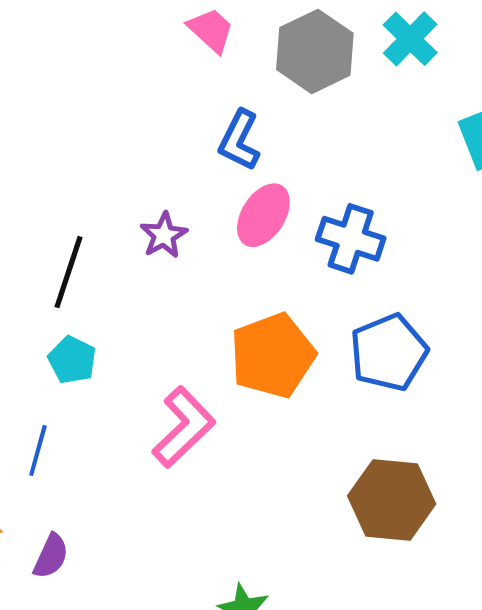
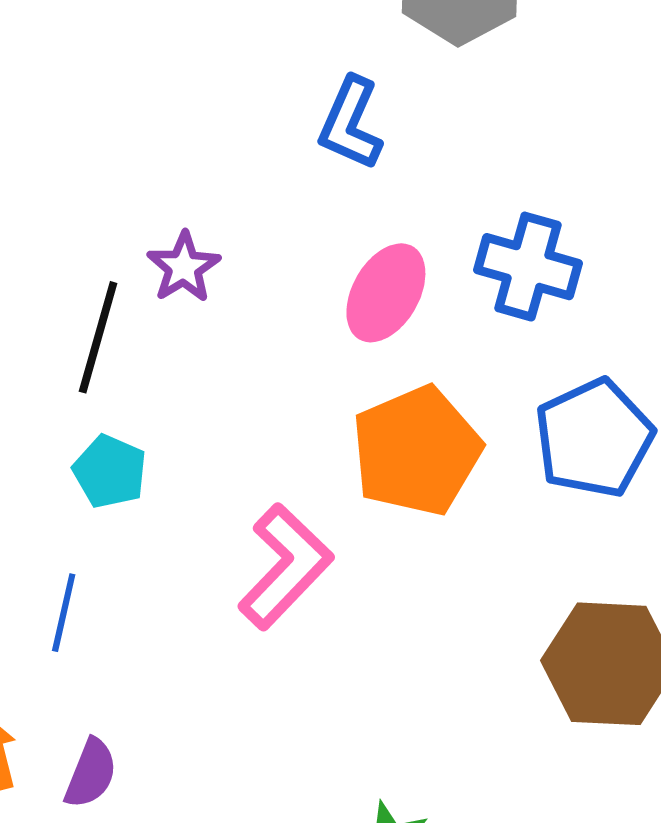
pink ellipse: (263, 215) -> (386, 293), moved
purple star: (164, 235) -> (184, 267), moved

